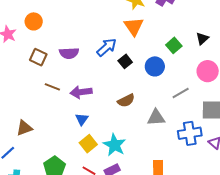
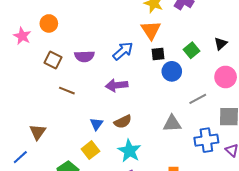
black square: (125, 61) -> (158, 54), moved, turned 32
purple arrow: (81, 92) -> (117, 85), moved
brown semicircle: (126, 101) -> (123, 122), moved
brown triangle: (24, 128) -> (38, 132), turned -36
yellow square: (88, 144) -> (90, 150), moved

